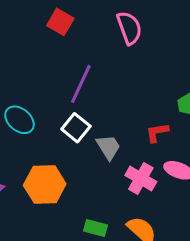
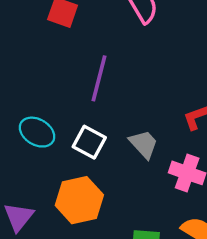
white square: (76, 128) -> (89, 142), moved

